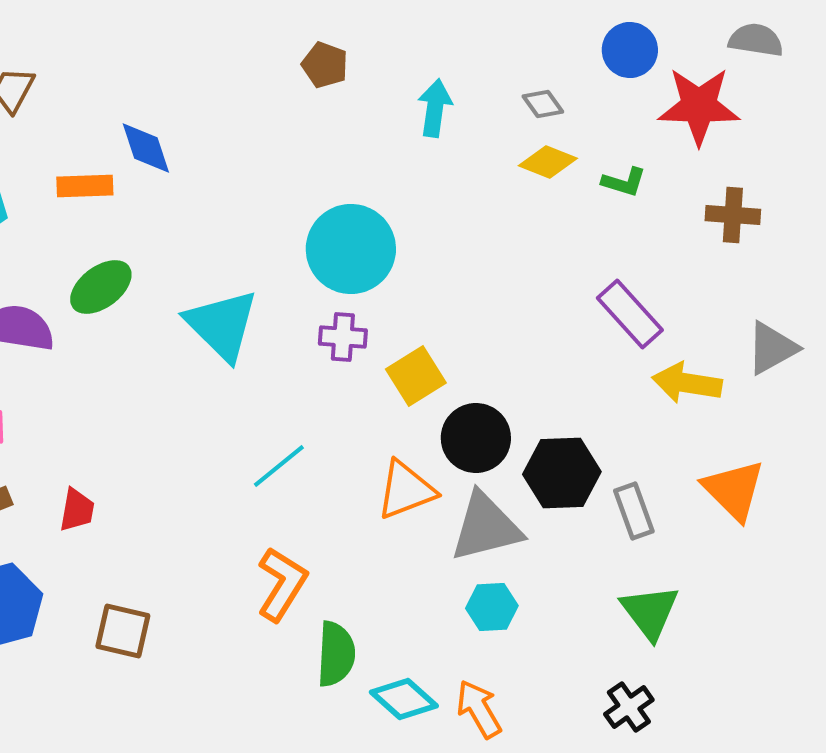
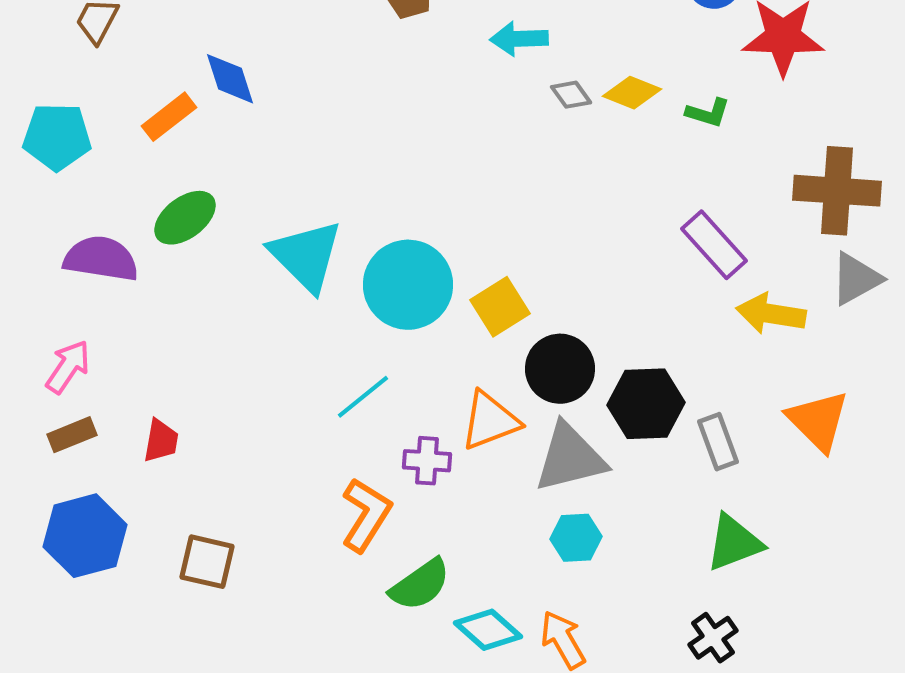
gray diamond: (543, 104) -> (571, 95), moved
cyan arrow: (435, 108) -> (519, 39), turned -100
orange rectangle: (85, 186) -> (169, 117), turned -36
brown cross: (733, 215) -> (837, 191), moved, size x1.6
cyan circle: (351, 249) -> (408, 285), moved
purple cross: (343, 337) -> (427, 461), moved
green triangle: (650, 612) -> (734, 543), turned 46
green semicircle: (336, 654) -> (420, 585), turned 52

